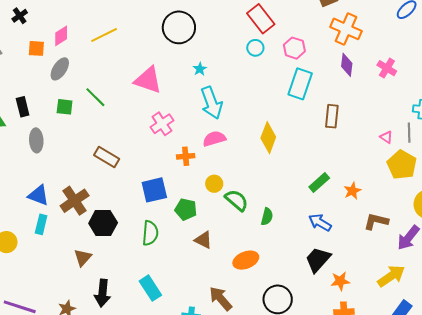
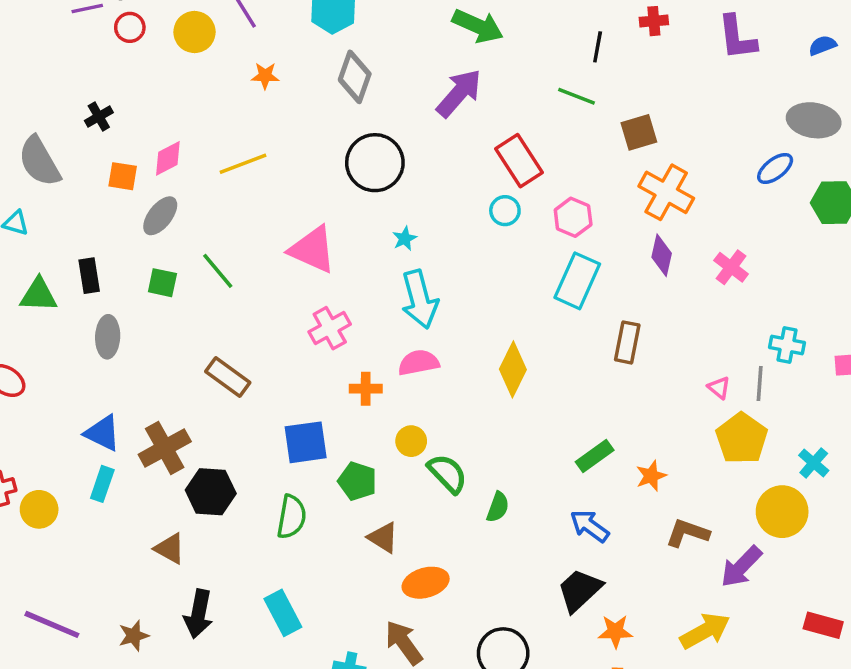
brown triangle: (83, 257) -> (170, 549), turned -48
orange ellipse: (246, 260) -> (426, 583), moved

